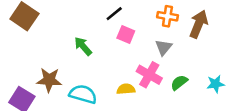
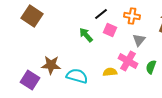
orange cross: (167, 16) -> (132, 16), moved
green arrow: (83, 46) -> (86, 35), moved
green semicircle: (179, 83) -> (151, 67), turned -32

